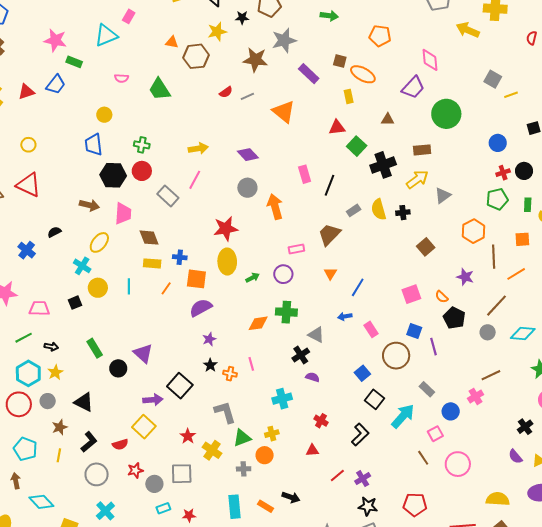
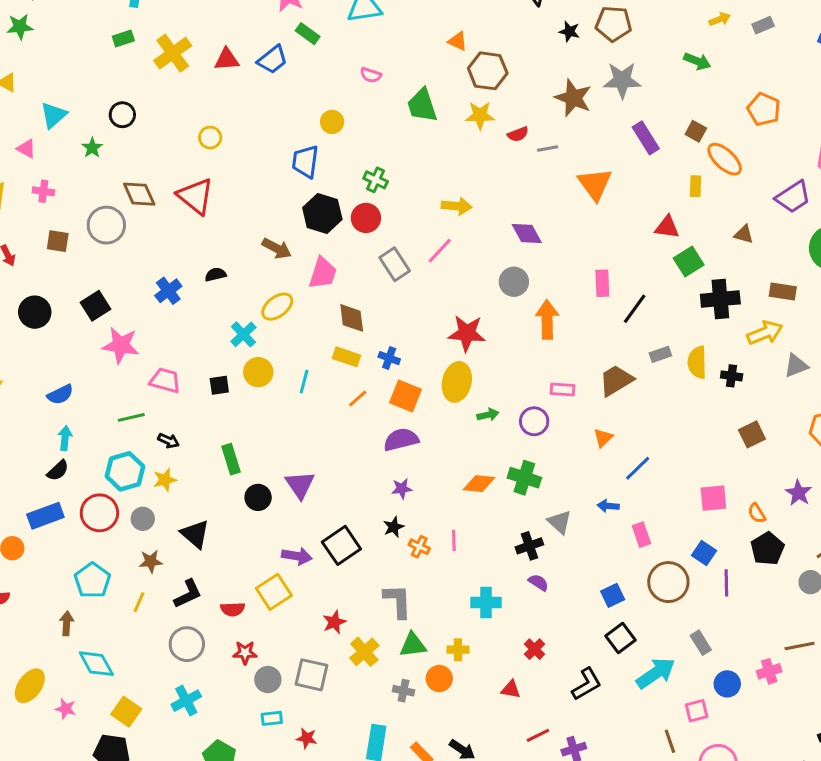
yellow star: (217, 32) -> (480, 115), moved

